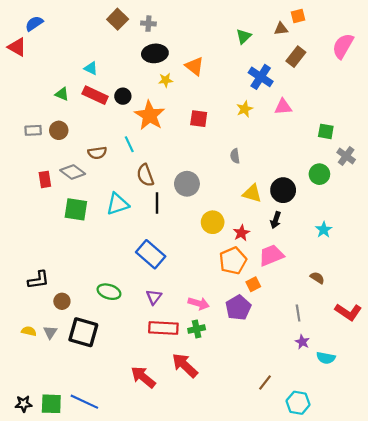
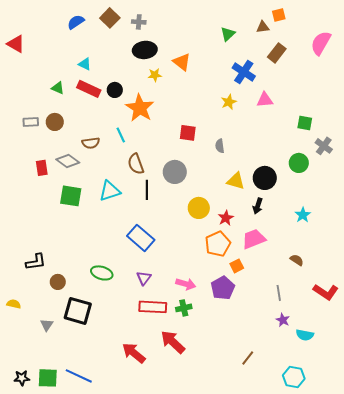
blue semicircle: (34, 24) -> (76, 22), moved
red square: (199, 119) -> (188, 133), moved
yellow semicircle: (29, 331) -> (14, 304), moved
gray triangle: (50, 332) -> (47, 325), moved
cyan hexagon: (298, 403) -> (294, 377), moved

